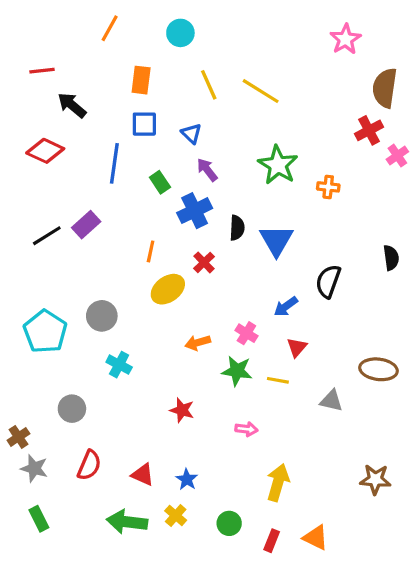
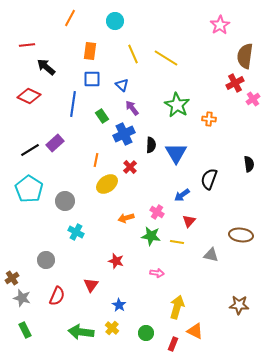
cyan pentagon: (45, 332) -> (29, 189), moved
red triangle: (143, 475) -> (91, 285), moved, turned 42
orange triangle: (316, 538) -> (195, 331), moved

